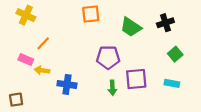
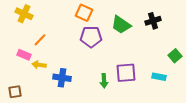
orange square: (91, 14) -> (84, 13), turned 30
green square: (175, 54) -> (175, 56), moved
purple pentagon: (108, 57) -> (91, 37), moved

